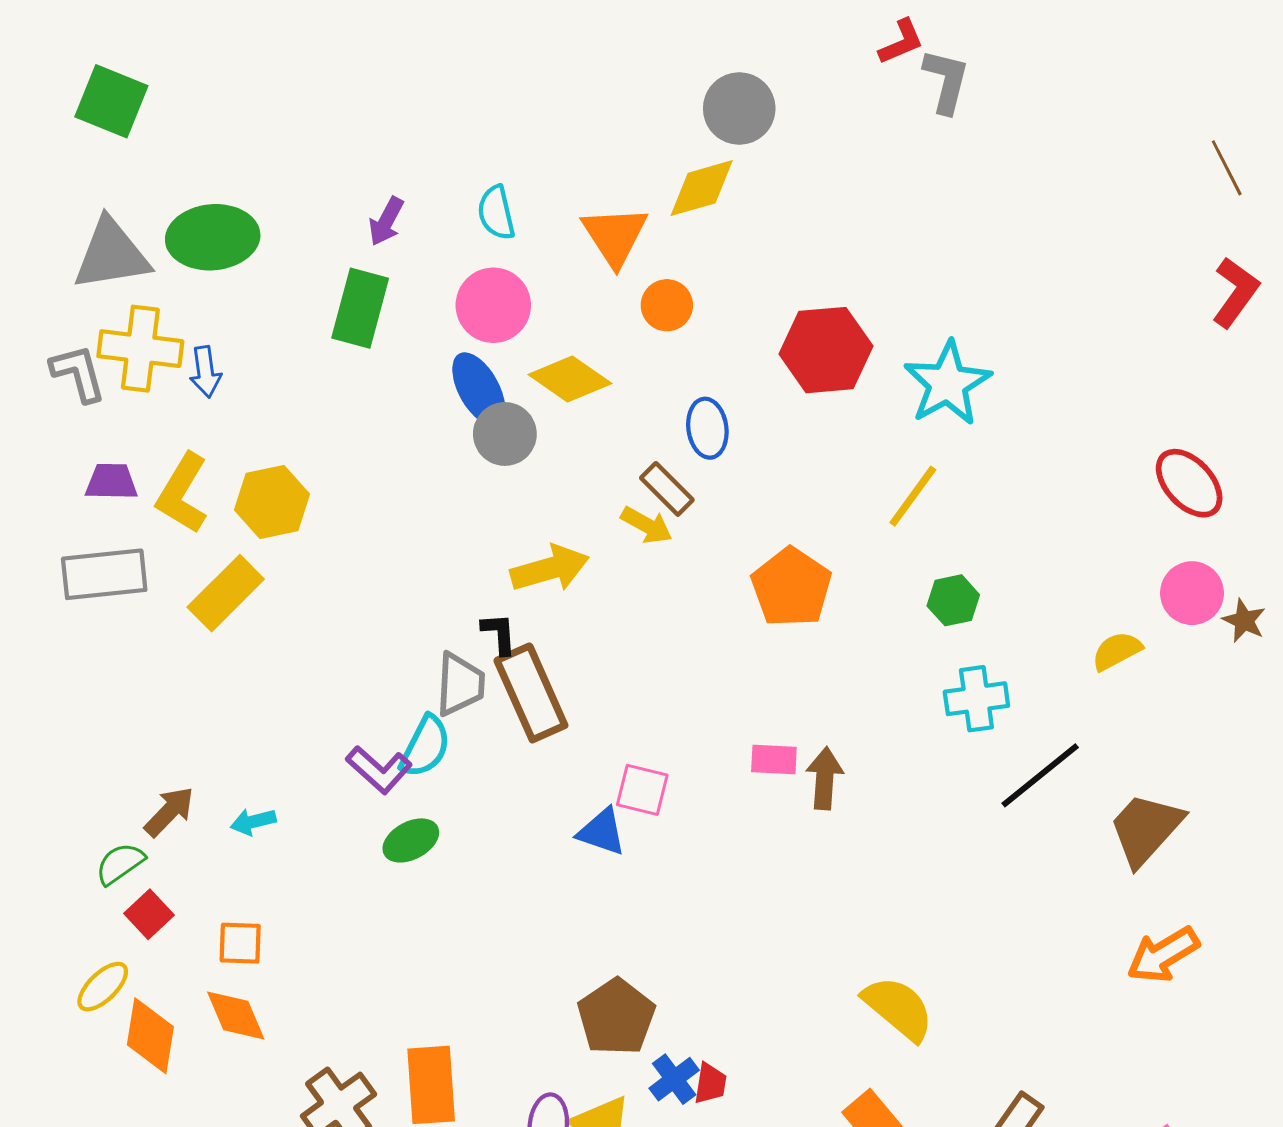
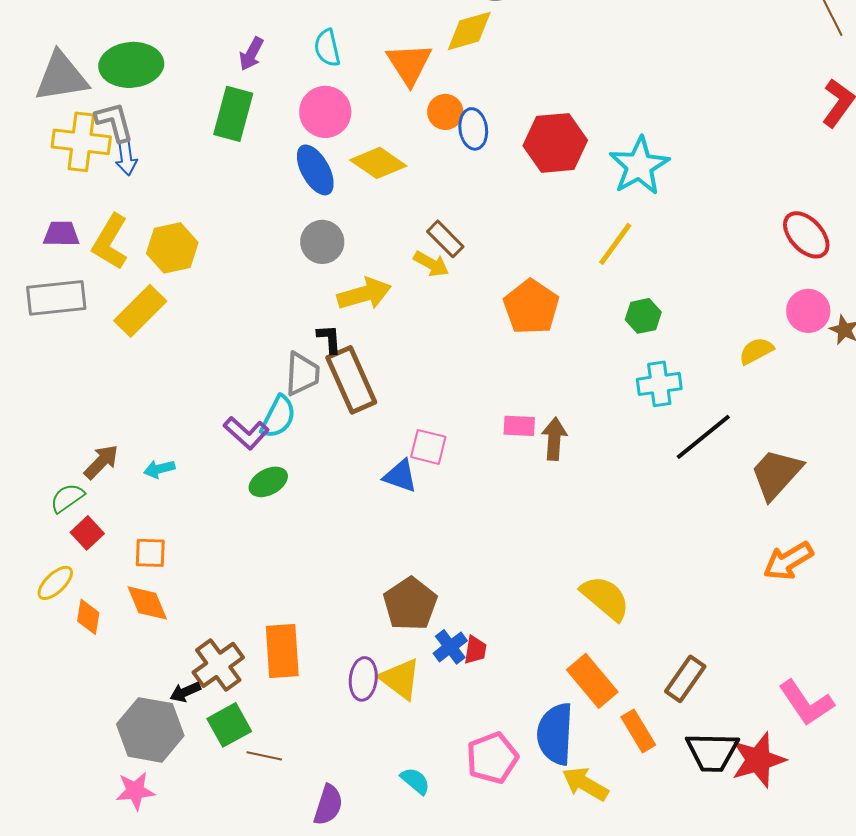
gray L-shape: (78, 373) -> (114, 122), moved
blue ellipse: (707, 428) -> (473, 129), moved
gray circle: (505, 434) -> (322, 242), moved
orange diamond: (150, 1036) -> (88, 617), size x0.7

